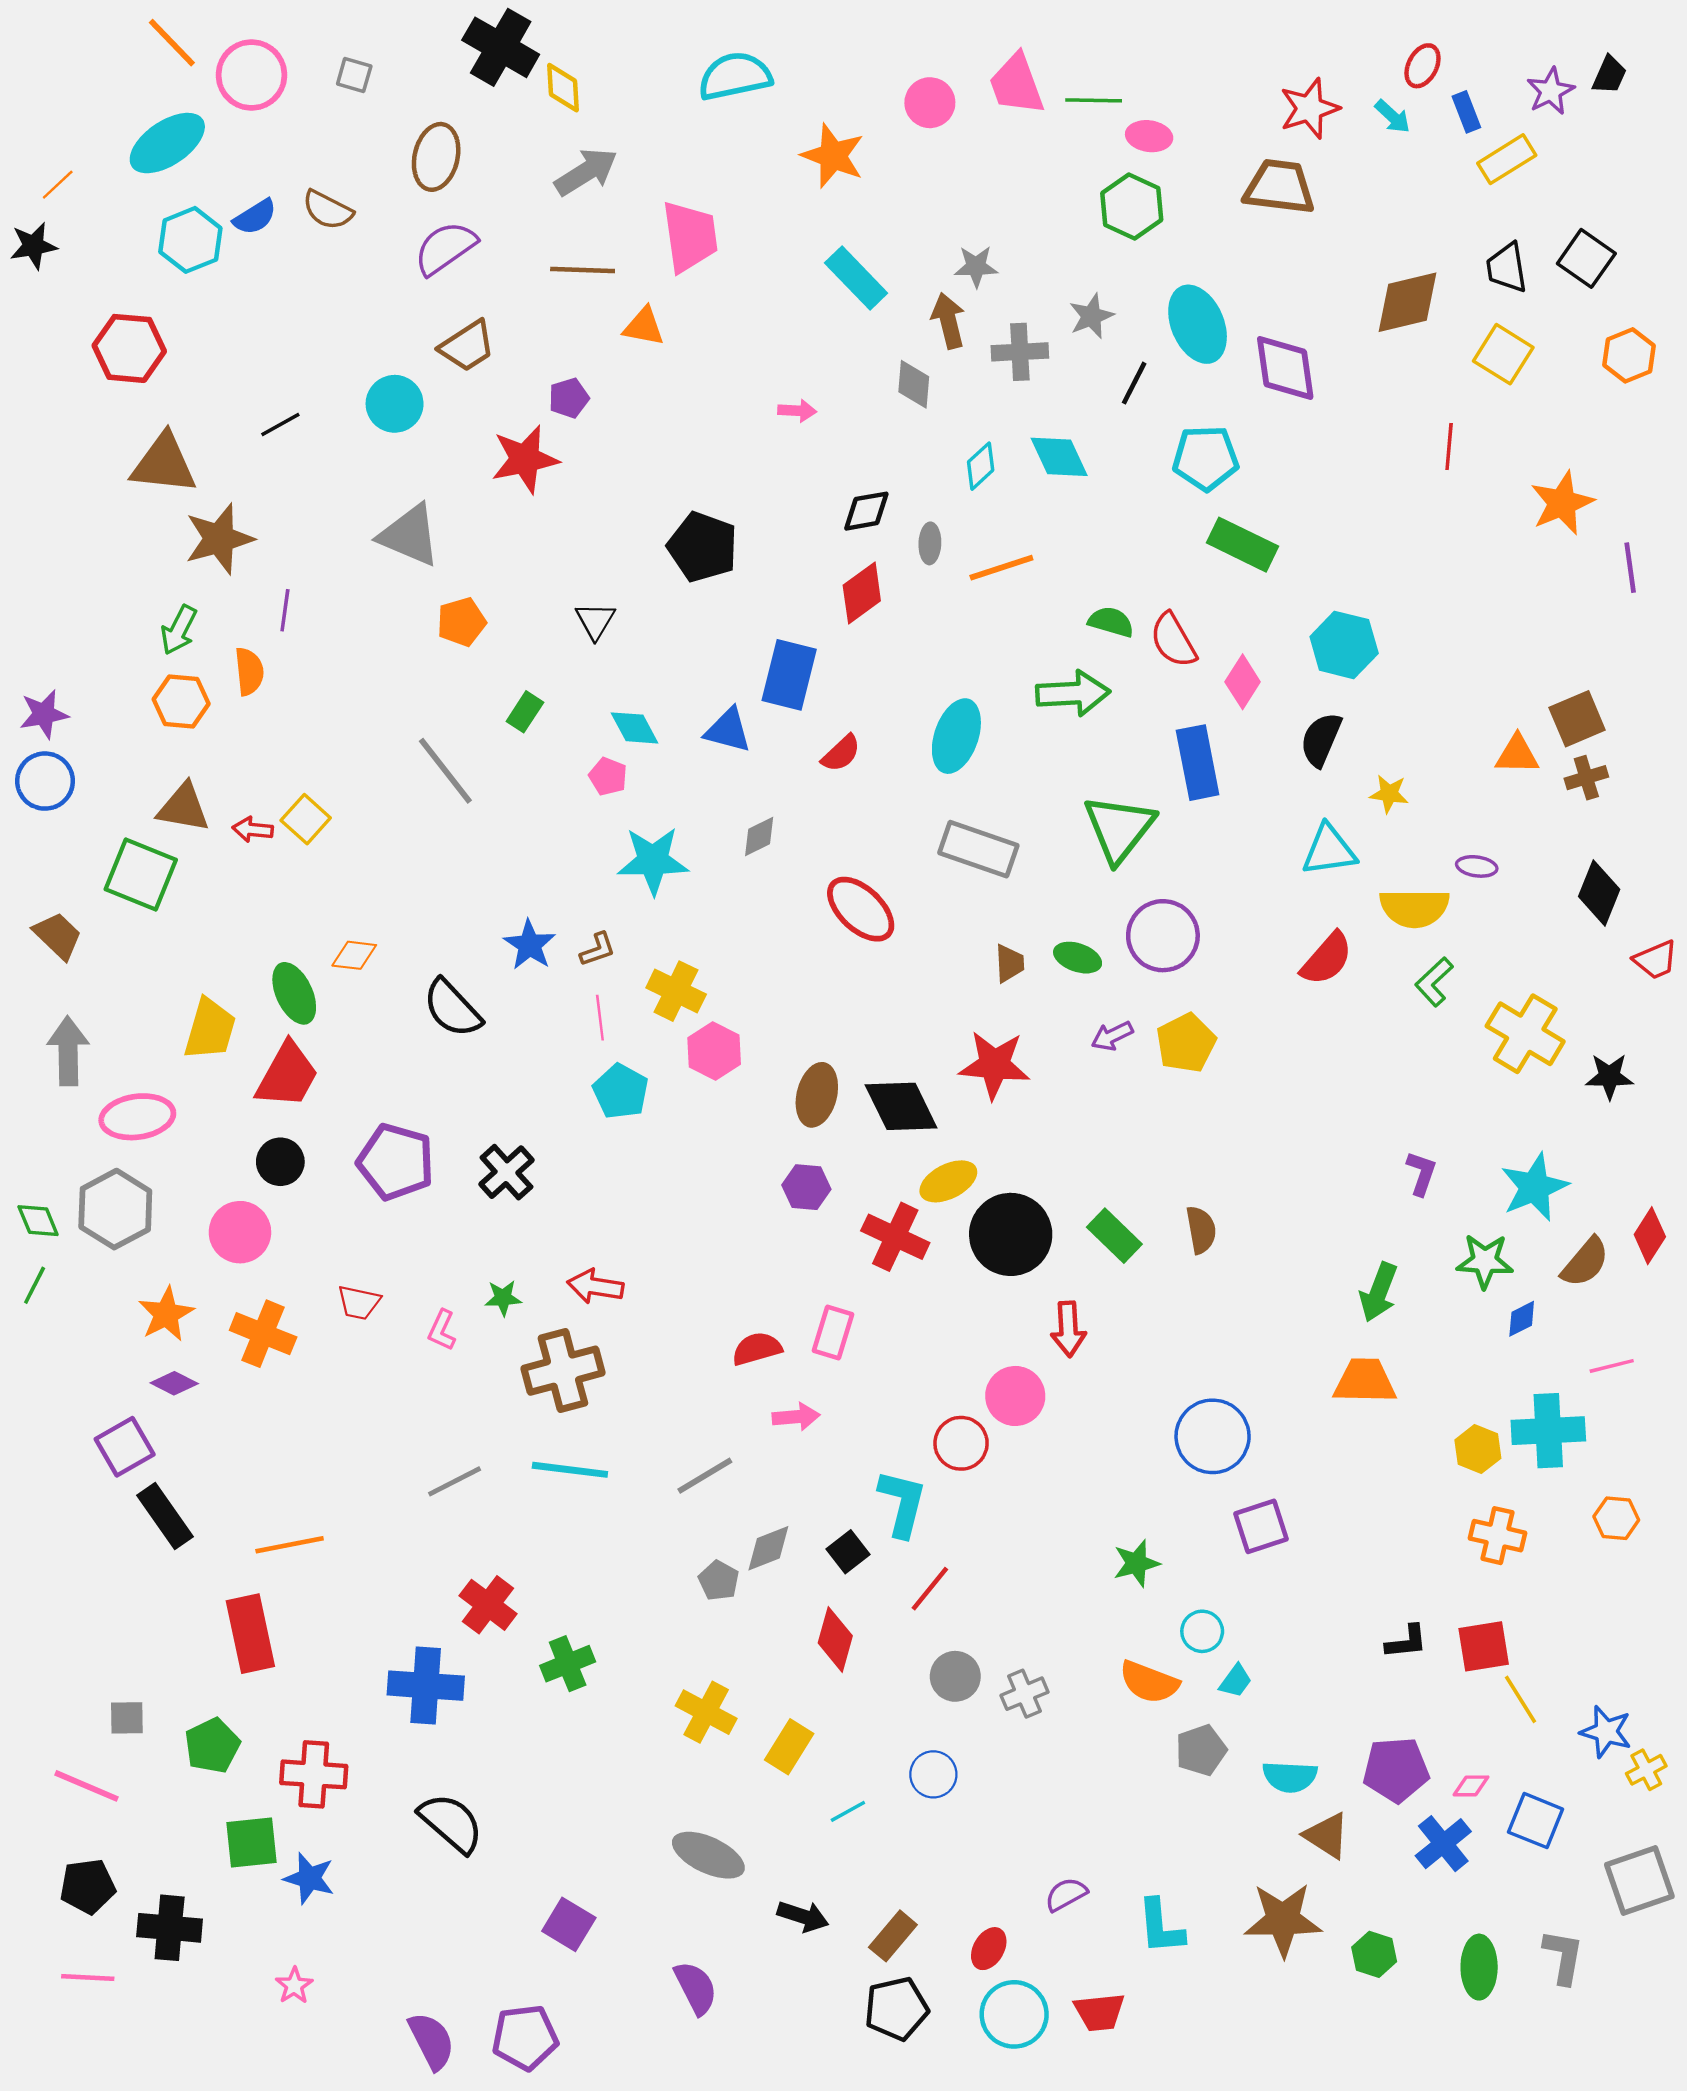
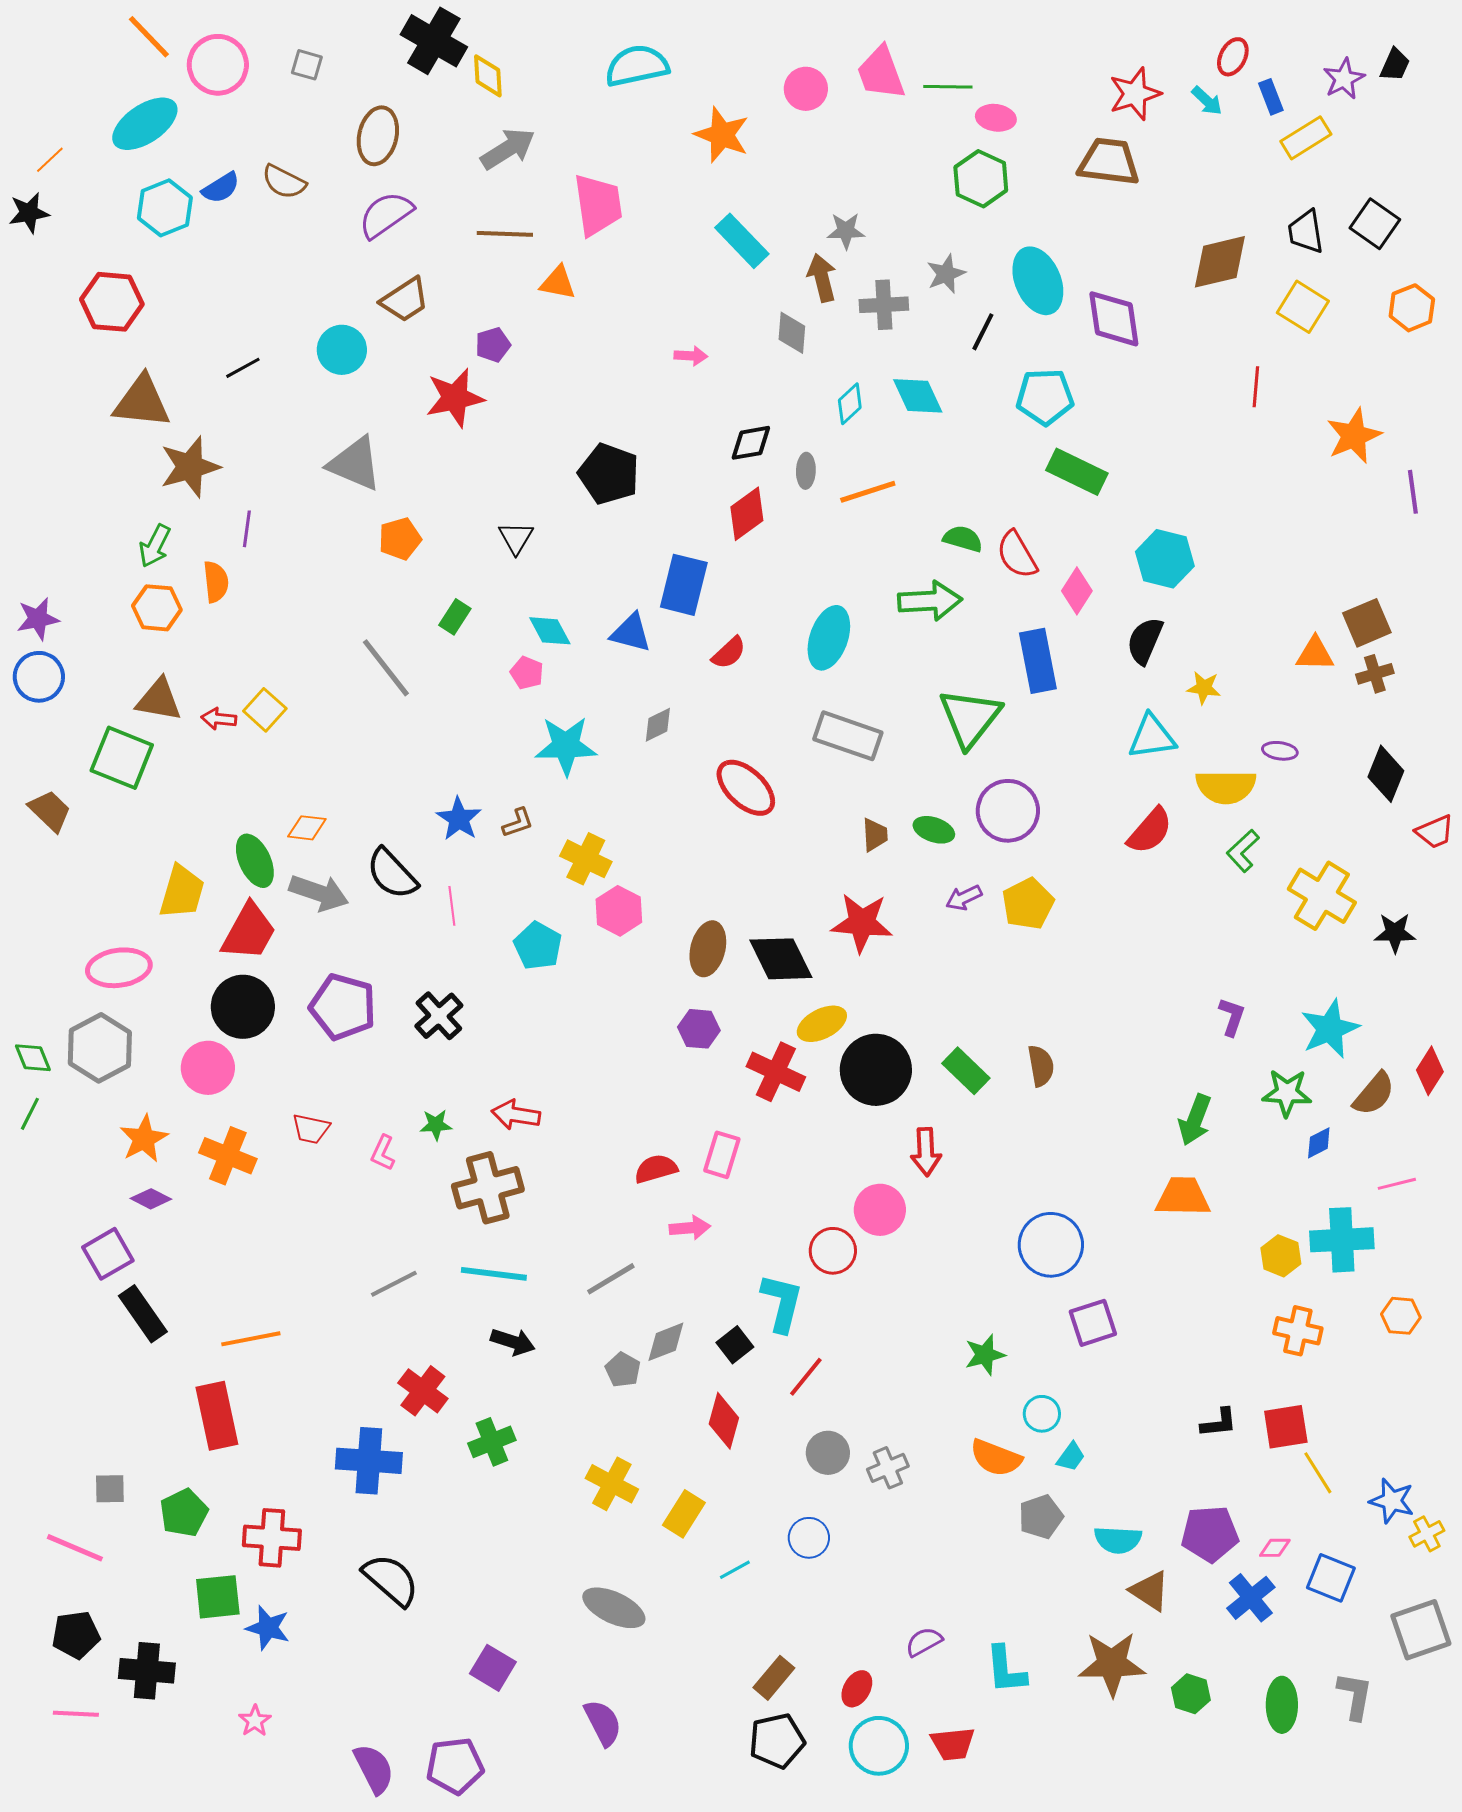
pink line: (600, 1018) -> (452, 906), moved
gray arrow: (68, 1051) -> (319, 893), moved, turned 110
black circle: (280, 1162) -> (243, 1007), size x1.5
black arrow: (803, 1916) -> (513, 1342), moved

